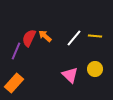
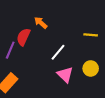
orange arrow: (45, 36) -> (41, 23), moved
white line: (74, 38) -> (58, 52), moved

